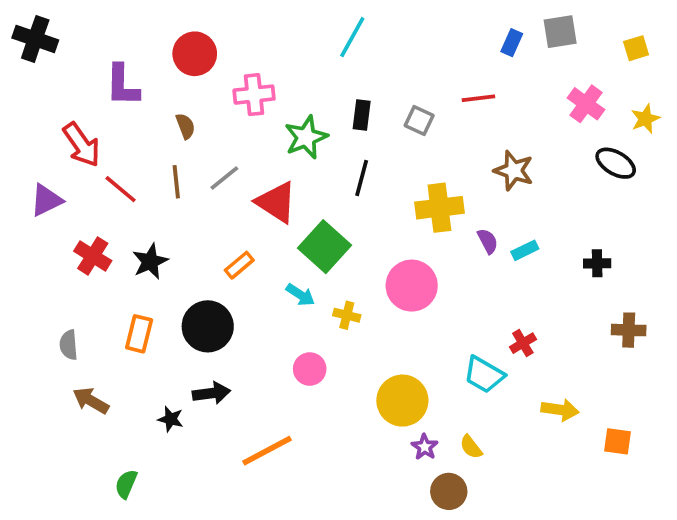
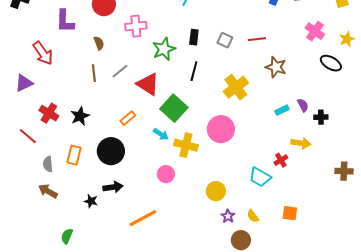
red line: (478, 98) -> (257, 39), moved
red line: (121, 189) -> (28, 136), moved
yellow cross: (439, 208) -> (236, 87), turned -30
purple semicircle: (488, 241) -> (303, 105), moved
yellow cross: (347, 315) -> (186, 145), size x1.6
brown cross: (629, 330) -> (344, 171), moved
gray semicircle: (69, 345) -> (48, 164), moved
yellow circle: (402, 401) -> (216, 191), size x0.7
yellow arrow: (560, 410) -> (301, 143), moved
orange square: (618, 441) -> (290, 213), moved

